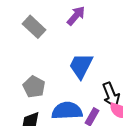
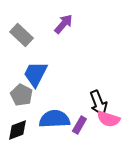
blue trapezoid: (81, 66) -> (35, 74), moved

